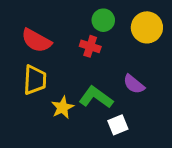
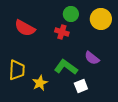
yellow trapezoid: (35, 80) -> (17, 70), moved
yellow star: (63, 107) -> (40, 83), moved

